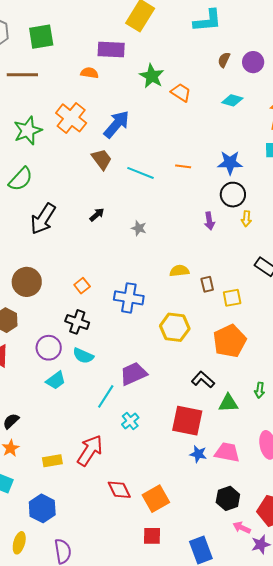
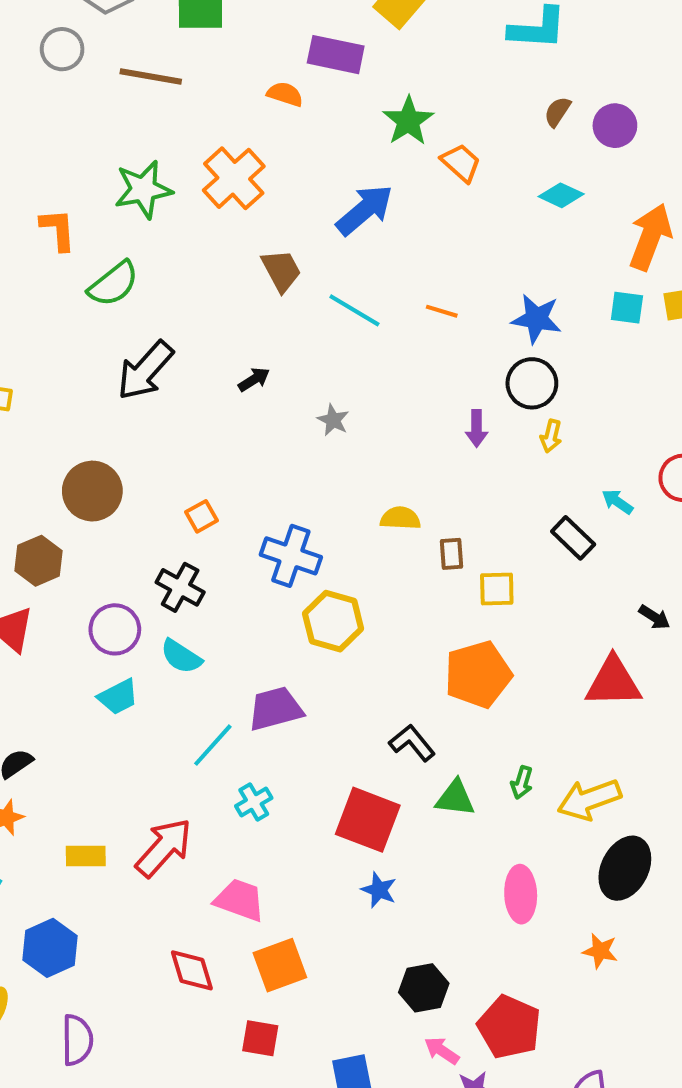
blue arrow: (117, 124) -> (365, 210), moved
yellow hexagon: (175, 327) -> (333, 621), moved
pink trapezoid: (227, 452) -> (240, 900), moved
red diamond: (119, 490) -> (192, 970), moved

